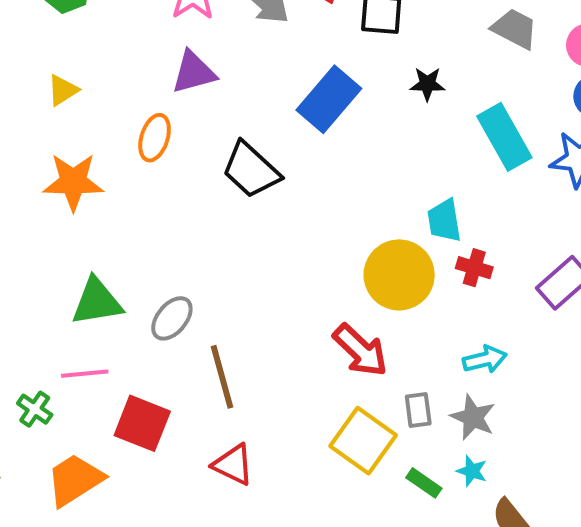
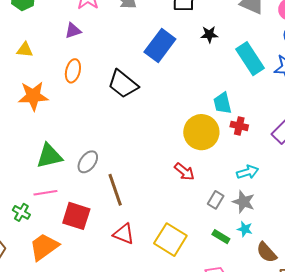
purple triangle: (194, 72) -> (73, 31), moved, size x0.7
yellow triangle: (63, 90) -> (25, 50), turned 42
red arrow: (360, 350) -> (184, 172), size x0.7
gray rectangle: (418, 410) -> (216, 200), turned 42
yellow square: (363, 441) -> (170, 240), moved

